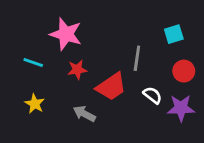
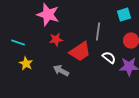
cyan line: (33, 63) -> (18, 43), moved

